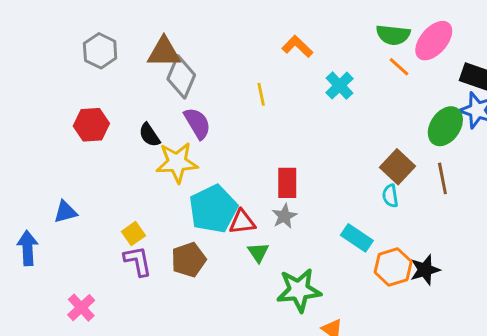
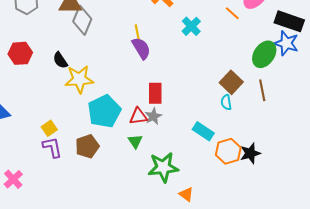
purple semicircle: (197, 123) -> (141, 48), moved
red triangle: (242, 222) -> (138, 116), moved

